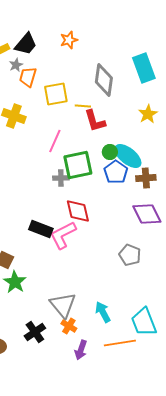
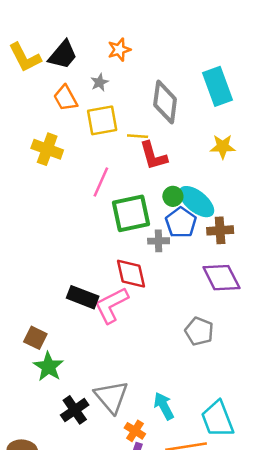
gray star: (16, 65) -> (100, 82), moved
orange trapezoid: (28, 77) -> (66, 98), turned -45
yellow star: (148, 114) -> (223, 147), turned 30
gray cross: (61, 178) -> (159, 241), moved
orange cross: (69, 326) -> (135, 431), moved
black cross: (35, 332) -> (75, 410), moved

